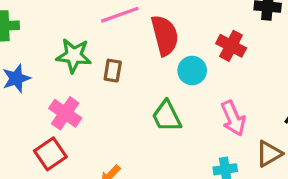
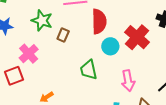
red cross: (231, 46) -> (137, 37), size x1.4

